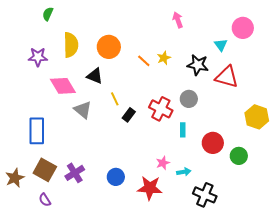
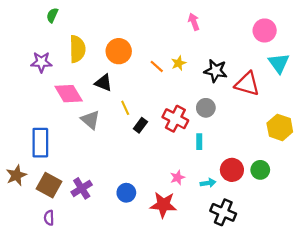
cyan triangle: (221, 45) -> (279, 63), moved, size x1.5
red circle: (213, 143) -> (232, 170), moved
cyan arrow: (184, 172) -> (208, 183), moved
brown star: (15, 178) -> (16, 175), moved
purple semicircle: (45, 200) -> (49, 218), turned 32

